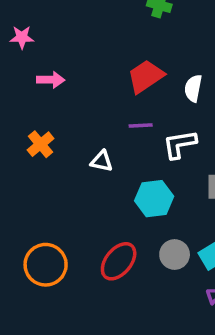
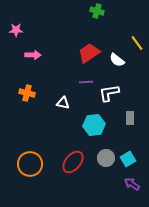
white semicircle: (193, 88) -> (117, 60), turned -63
orange cross: (40, 144) -> (27, 93), turned -35

